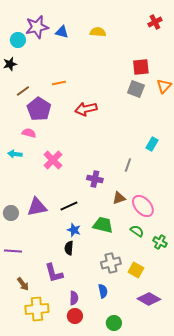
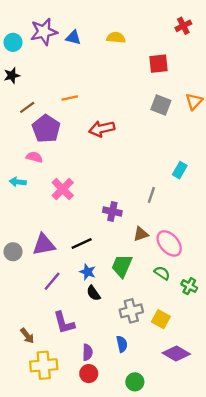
cyan circle: (18, 40) -> (13, 42), moved
red square: (141, 67) -> (159, 64), moved
green trapezoid: (103, 225) -> (122, 266), turned -80
black semicircle: (69, 248) -> (93, 293), moved, turned -40
purple line: (13, 251) -> (52, 281), moved, turned -54

